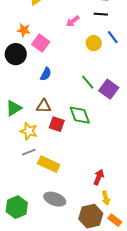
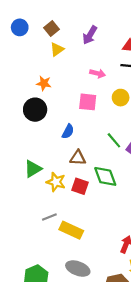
pink arrow: (73, 21) -> (98, 73), turned -128
pink square: (41, 43) -> (88, 102), moved, turned -30
brown triangle: (44, 106) -> (78, 158), moved
yellow star: (29, 131) -> (56, 182), moved

